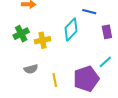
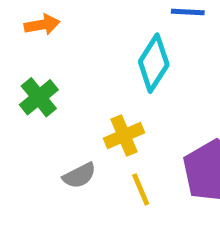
yellow cross: (42, 40) -> (124, 136), moved

